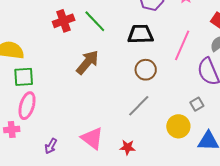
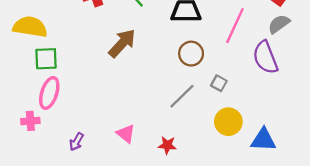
gray square: (197, 104) -> (219, 83), moved, turned -32
pink triangle: (92, 138) -> (126, 134), size x0.7

